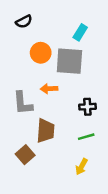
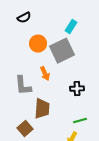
gray square: (69, 61) -> (62, 51), turned -30
orange arrow: (49, 89) -> (45, 74), turned -112
green line: (86, 137) -> (80, 121), moved

